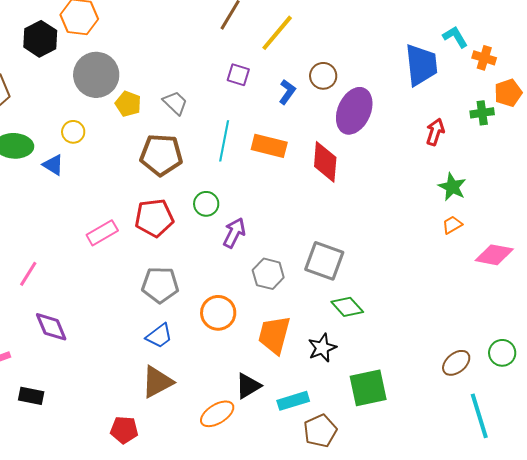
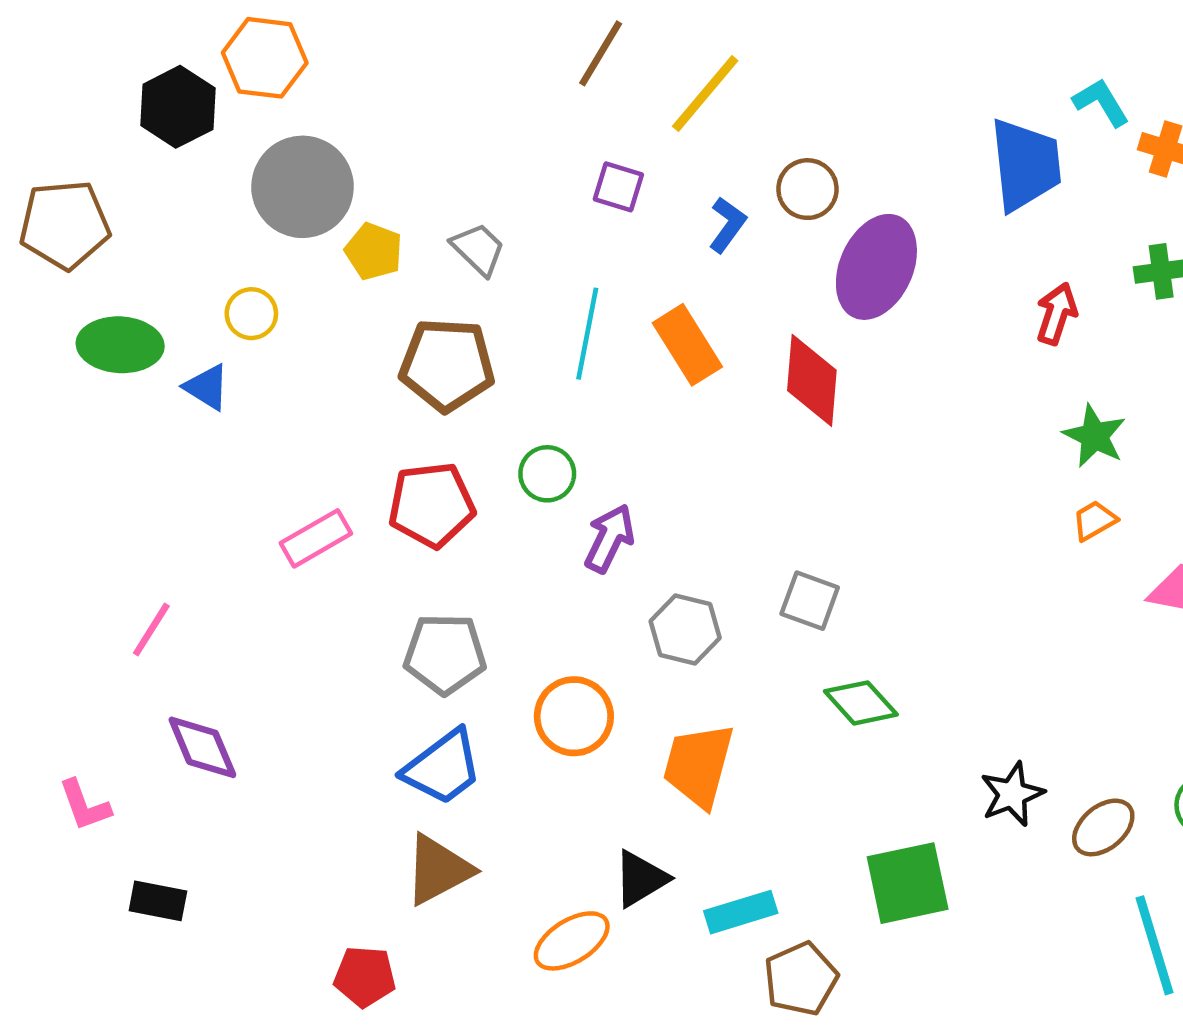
orange rectangle: (269, 146) -> (687, 345), turned 44
gray square: (324, 261) -> (810, 601), size x0.7
blue trapezoid: (159, 336) -> (443, 767), size x1.4
black star: (322, 348) -> (1012, 794), moved

